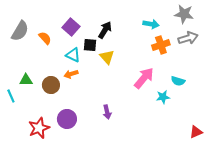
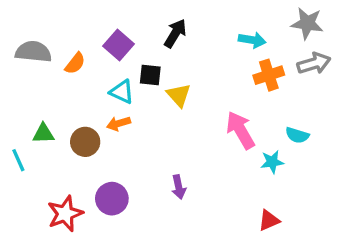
black arrow: (105, 30) -> (175, 33), moved
gray semicircle: (20, 31) -> (33, 52), turned -115
orange semicircle: (45, 38) -> (75, 63), turned 80
pink arrow: (144, 78) -> (240, 130), turned -70
red triangle: (196, 132) -> (269, 220), moved

